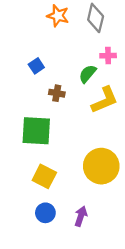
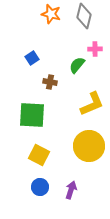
yellow L-shape: (105, 100) -> (92, 104), moved

